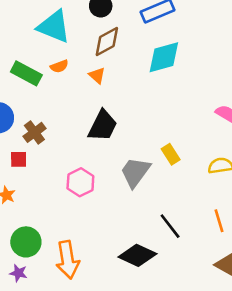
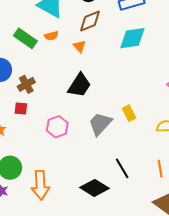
red square: (19, 159) -> (21, 108), moved

